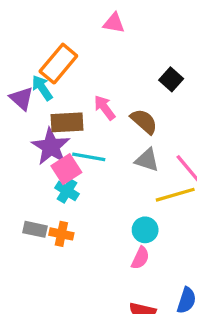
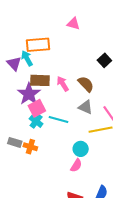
orange rectangle: (58, 64) -> (38, 45), turned 40
pink arrow: (105, 108) -> (63, 84), moved
cyan line: (89, 157) -> (59, 119), moved

